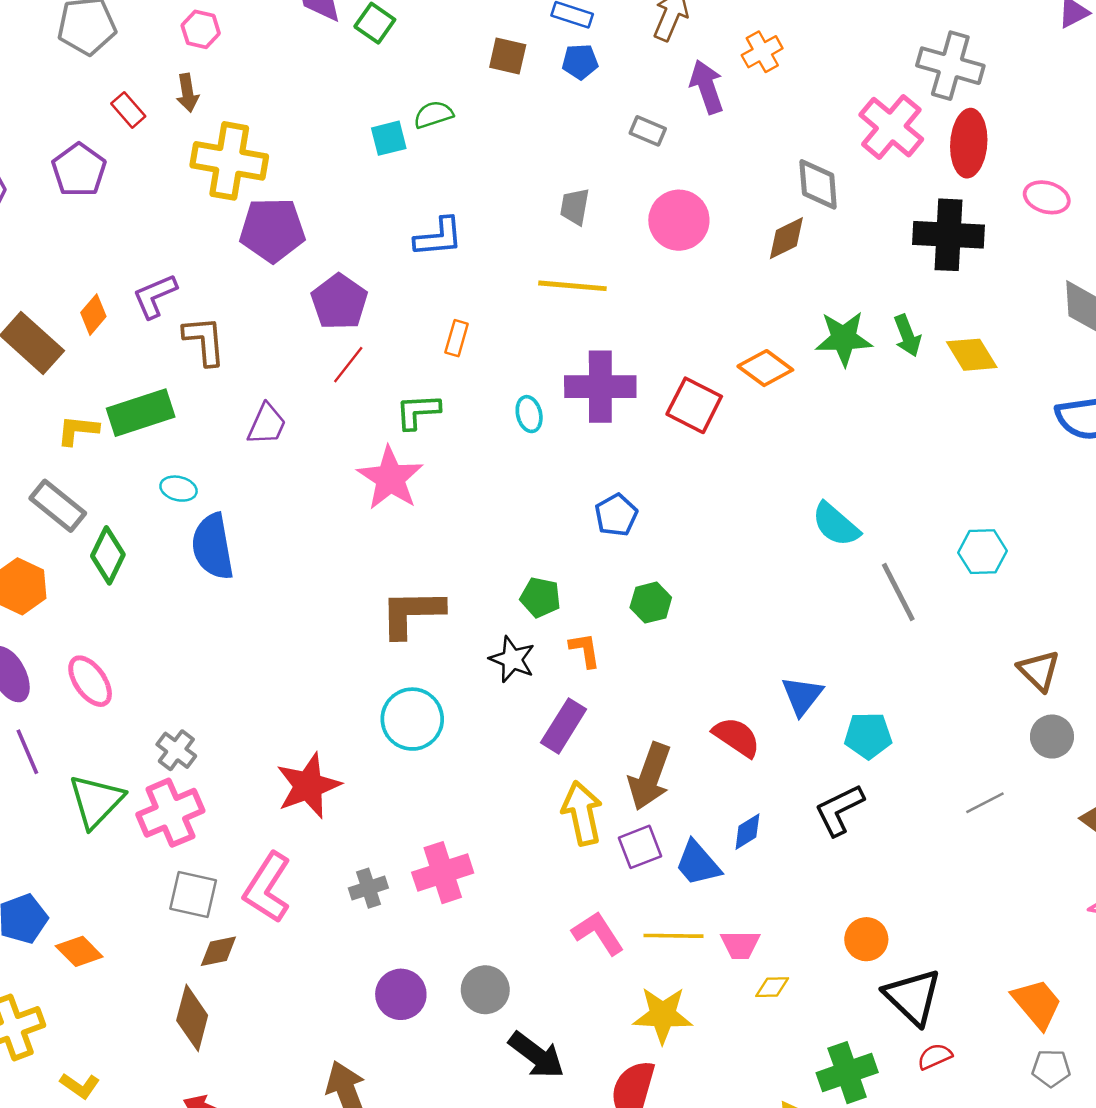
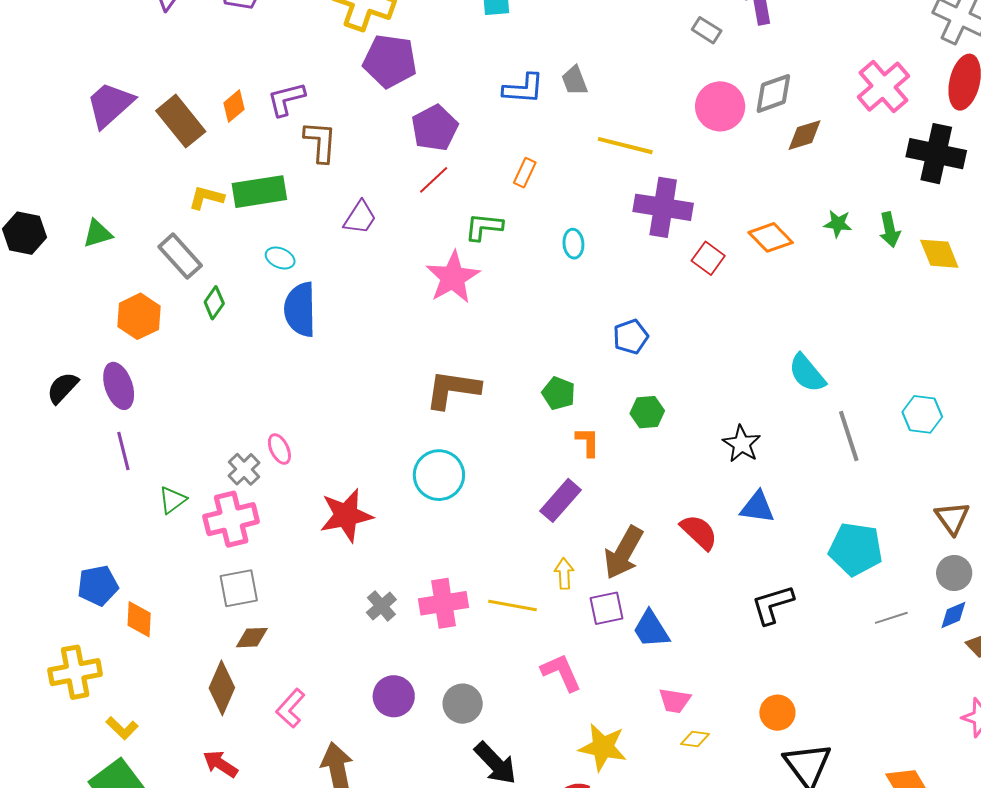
pink cross: (891, 127) -> (884, 87), moved
gray diamond: (818, 184) -> (773, 93), moved, turned 66
gray trapezoid: (575, 207) -> (575, 81), moved, turned -40
green star: (844, 338) -> (838, 224), size x0.6
purple cross: (600, 387) -> (663, 207), moved
red square: (694, 405) -> (708, 258), size x0.7
green diamond: (108, 555) -> (214, 303), size x0.7
black star: (512, 659) -> (742, 444), moved
pink ellipse: (90, 681) -> (279, 449), moved, size x0.7
blue triangle: (802, 696) -> (757, 507), turned 51
cyan pentagon: (868, 736) -> (856, 549), moved, size x1.4
green triangle: (96, 801) -> (172, 500), size x0.6
yellow arrow: (582, 813) -> (564, 574), size x0.6
blue diamond: (747, 832) -> (953, 615), moved
pink L-shape: (267, 888) -> (290, 708), moved, size x0.7
gray cross: (368, 888) -> (381, 606), turned -32
gray square: (193, 894) -> (239, 588), turned -33
yellow line: (674, 936) -> (512, 606), moved
orange diamond: (79, 951) -> (139, 619), turned 39

